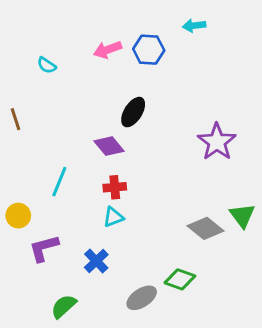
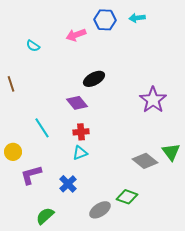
blue hexagon: (149, 50) -> (105, 20), moved
black ellipse: (133, 112) -> (94, 79), turned 30
cyan line: (59, 182) -> (42, 128), turned -55

